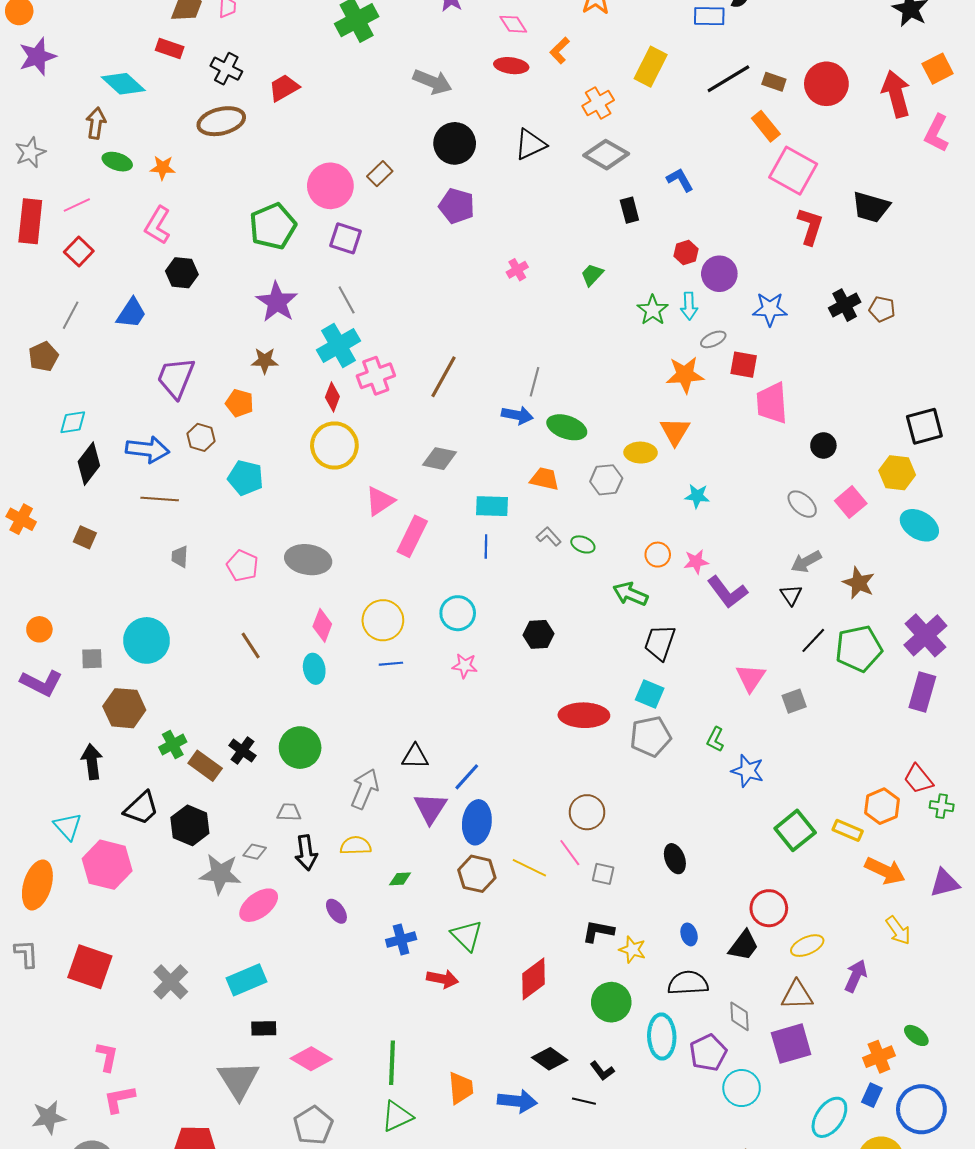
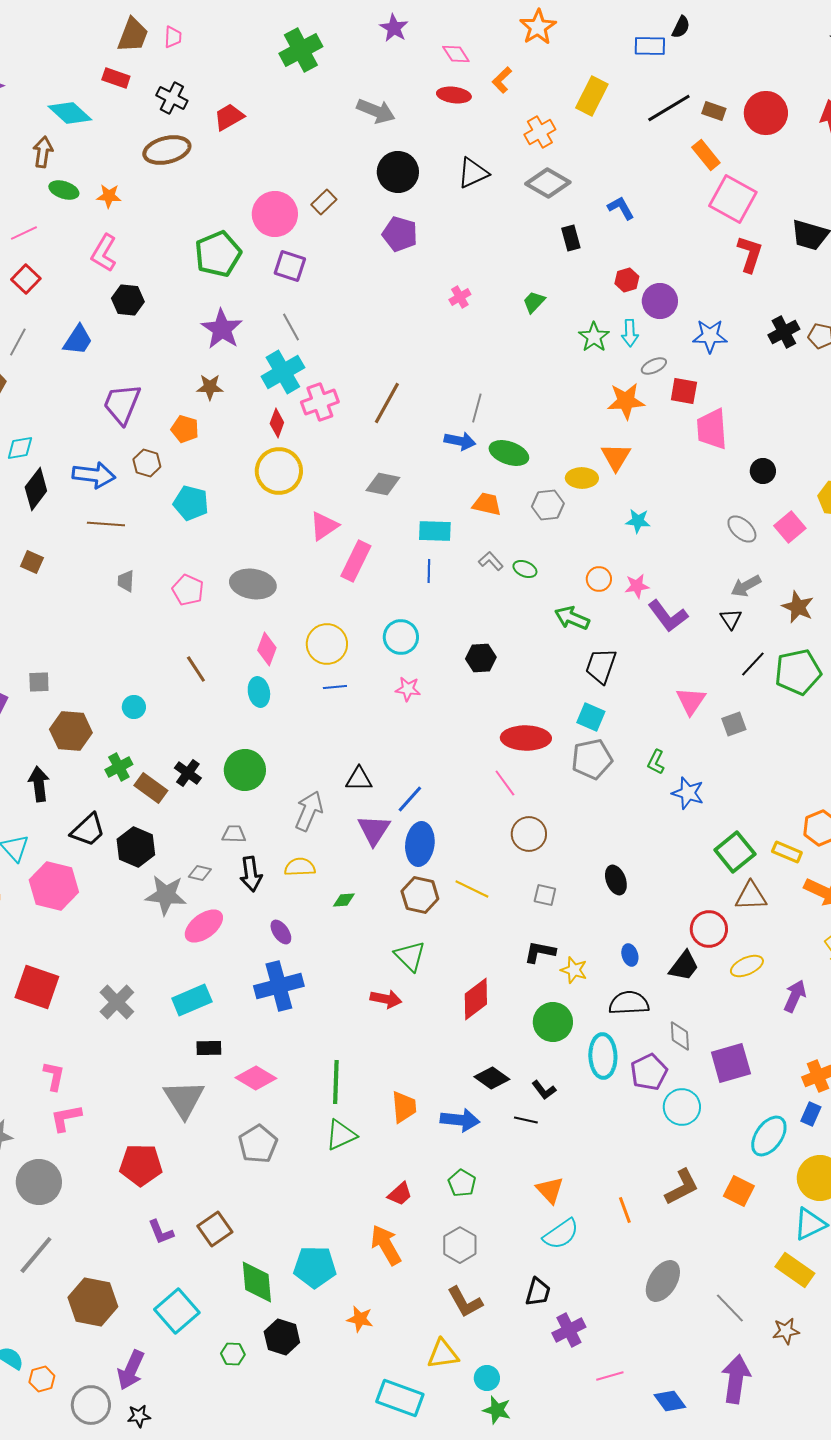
cyan circle: (146, 640) -> (134, 707), moved, size x0.5
pink line: (570, 853) -> (505, 783), moved
blue cross: (401, 940) -> (279, 986), moved, size x1.6
brown triangle: (797, 995) -> (751, 896), moved

